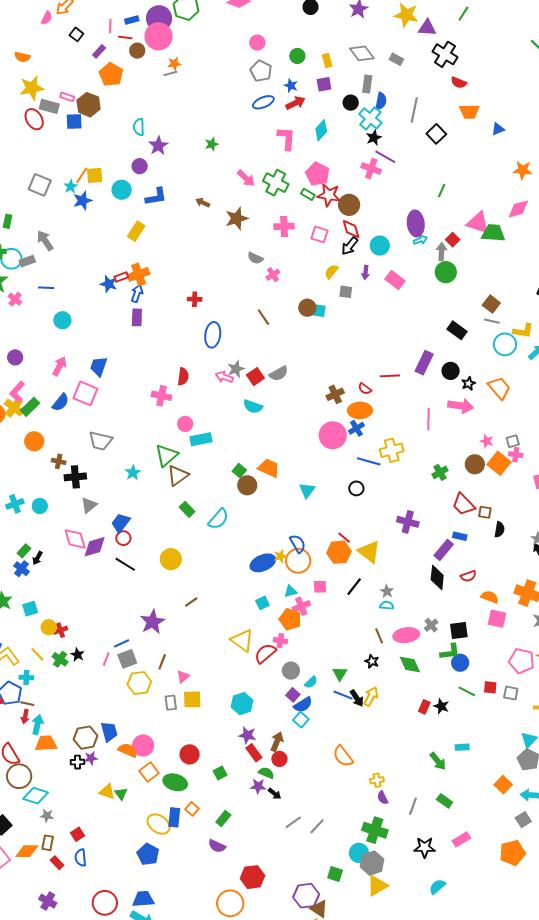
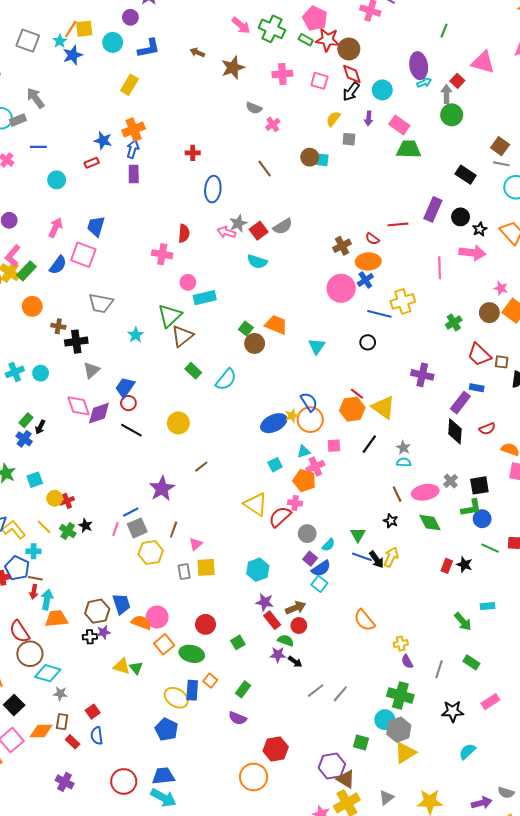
green trapezoid: (493, 233) -> (409, 149), moved
red rectangle: (121, 277) -> (92, 163), moved
brown arrow: (277, 742) -> (295, 608), turned 48

